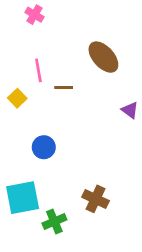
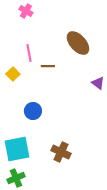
brown cross: (95, 199) -> (61, 152), moved
green cross: (54, 222) -> (16, 178), moved

